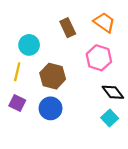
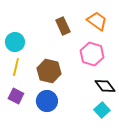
cyan circle: (29, 45) -> (15, 42), moved

